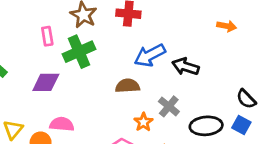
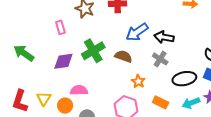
green cross: (79, 52) -> (93, 51), moved
brown semicircle: (127, 86) -> (123, 56), turned 30
gray cross: (169, 106) -> (160, 59), moved

